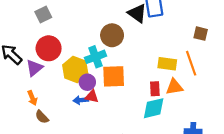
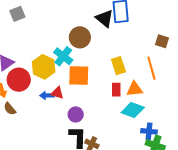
red circle: (49, 48) -> (19, 80), moved
cyan cross: (95, 57) -> (63, 56), turned -36
yellow rectangle: (167, 64) -> (118, 66), moved, turned 60
purple circle: (87, 82) -> (76, 114), moved
cyan diamond: (154, 108) -> (133, 110), moved, turned 30

